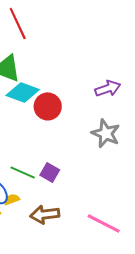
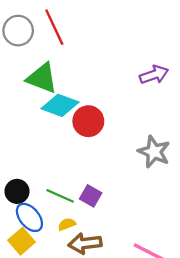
purple arrow: (108, 88) -> (154, 75), moved
yellow semicircle: (12, 199) -> (67, 224), moved

